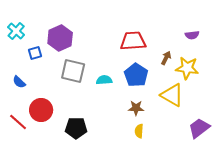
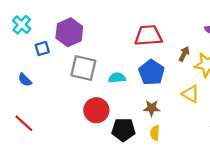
yellow triangle: (172, 95) -> (191, 94), size x0.7
red circle: (41, 110) -> (96, 110), moved
black pentagon: (76, 128) -> (123, 130), moved

